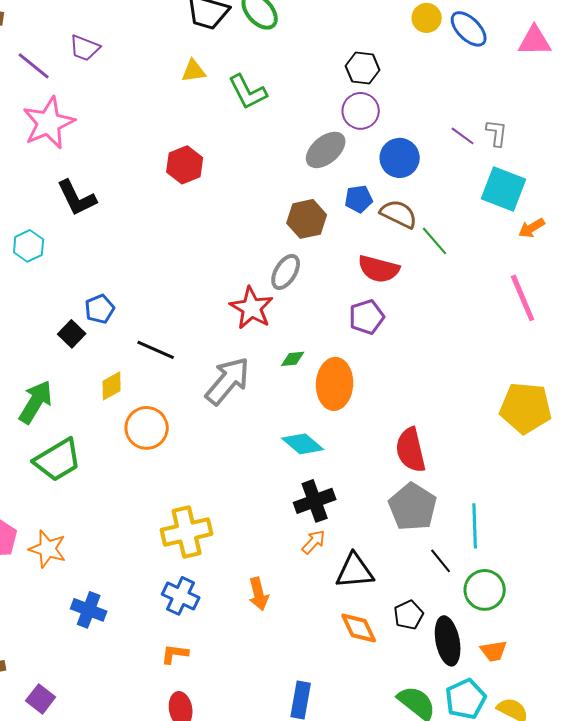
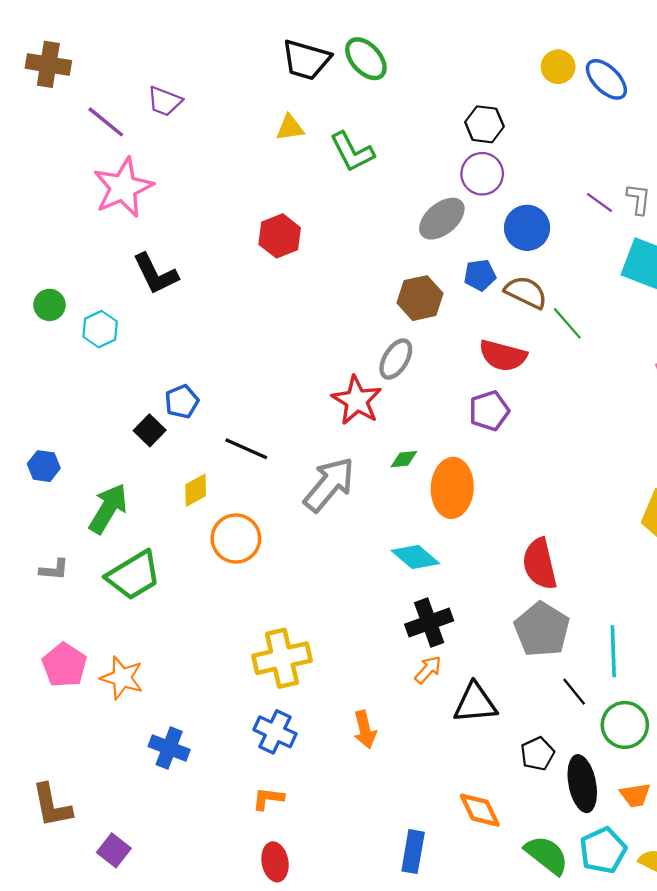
orange diamond: (359, 628) -> (480, 810), moved

